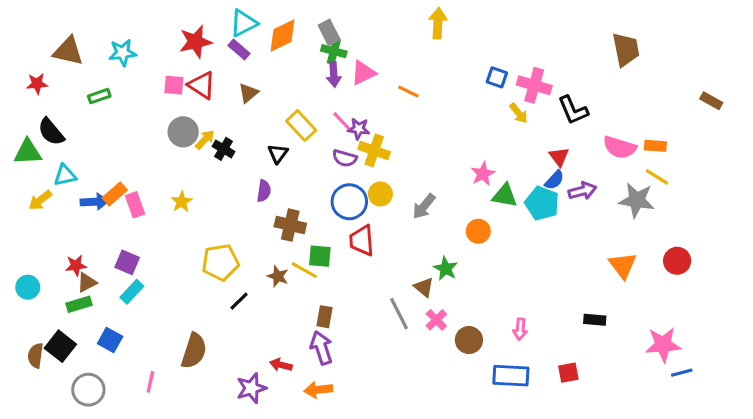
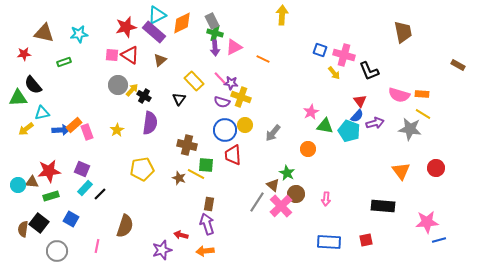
purple rectangle: (239, 49) -> (154, 32), size x1.6
purple semicircle: (264, 191) -> (150, 123), moved, size x1.6
red star: (76, 265) -> (49, 171), size x1.6
brown triangle: (87, 283) -> (32, 182), moved, turned 32
black line: (239, 301) -> (100, 194), moved
gray line: (399, 314) -> (257, 202), turned 60
pink cross: (436, 320) -> (281, 206), size x1.6
black rectangle: (595, 320) -> (383, 206), size x1.6
pink arrow: (520, 329) -> (326, 199), moved
brown circle: (469, 340) -> (296, 194), moved

